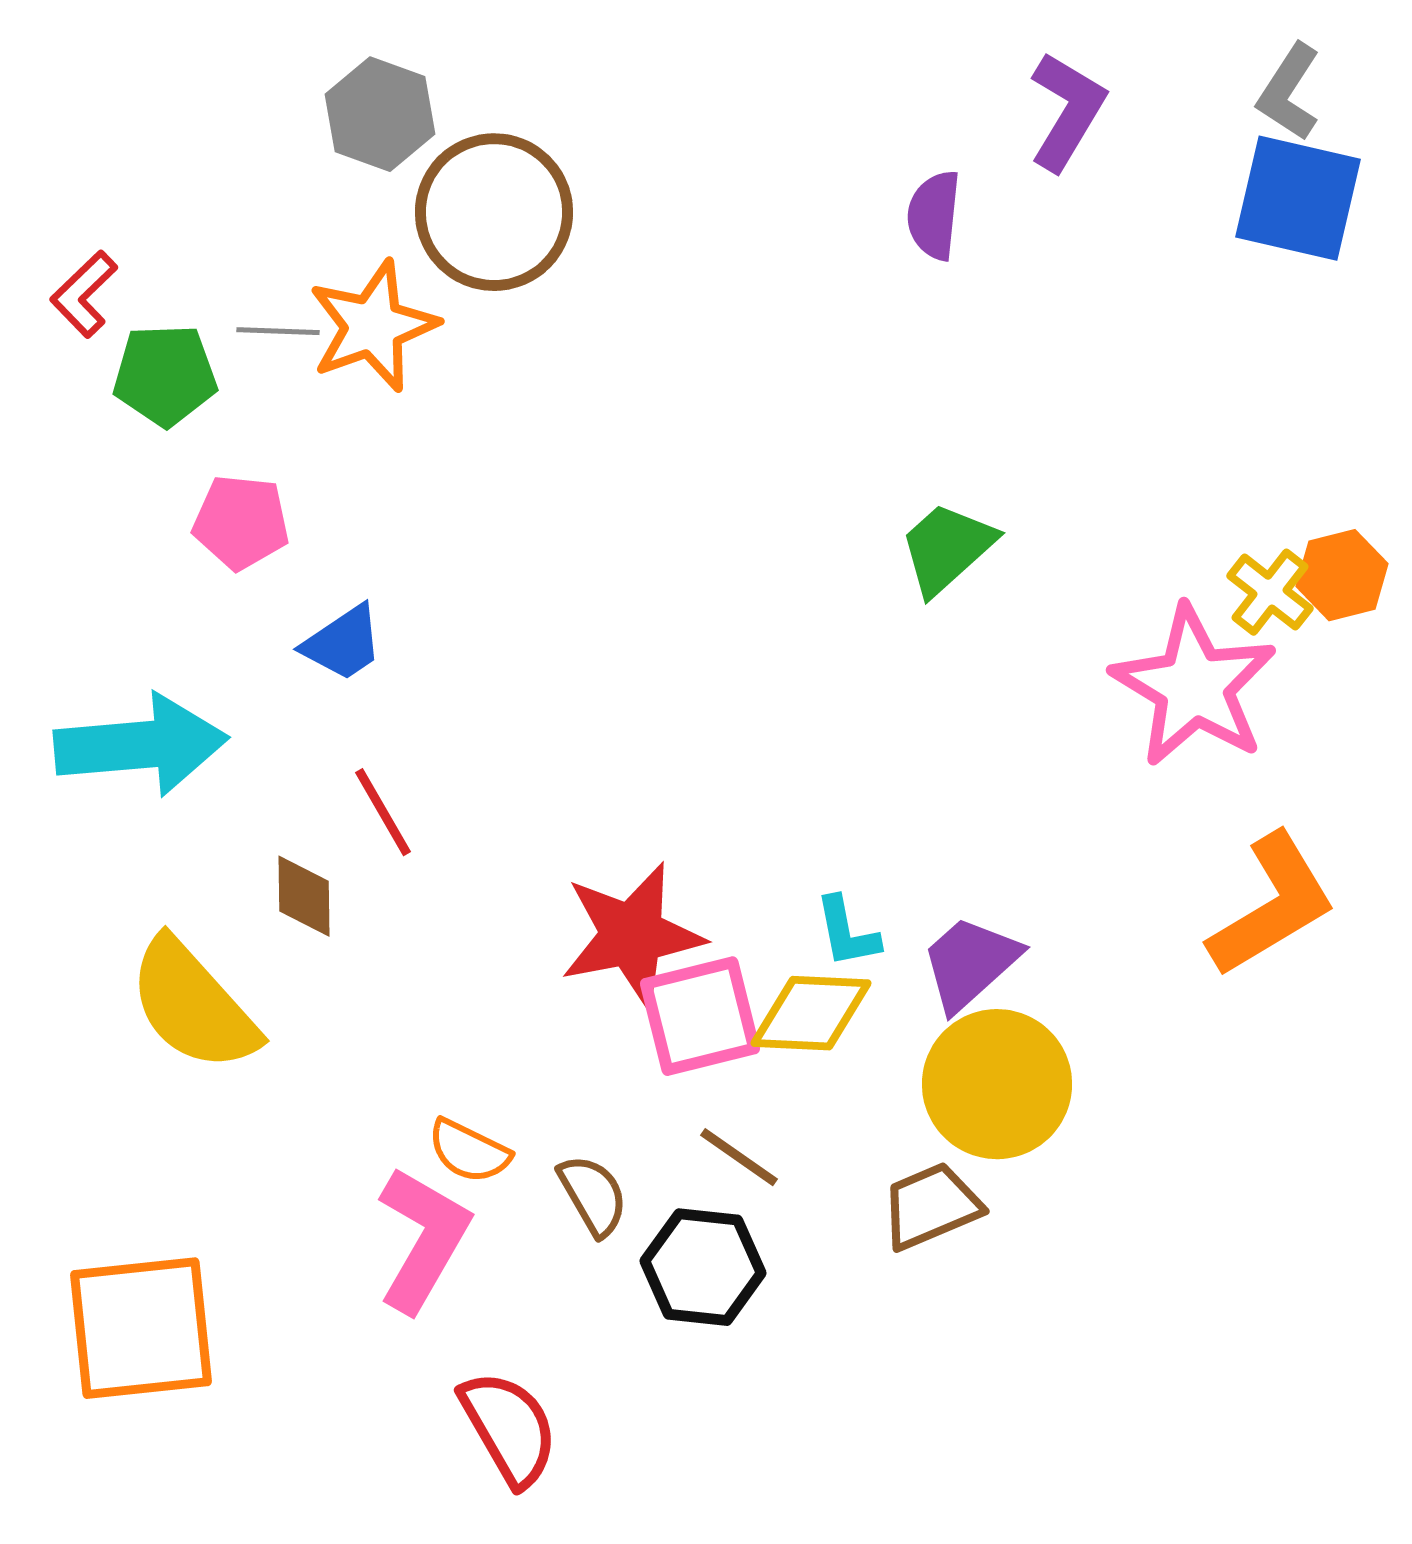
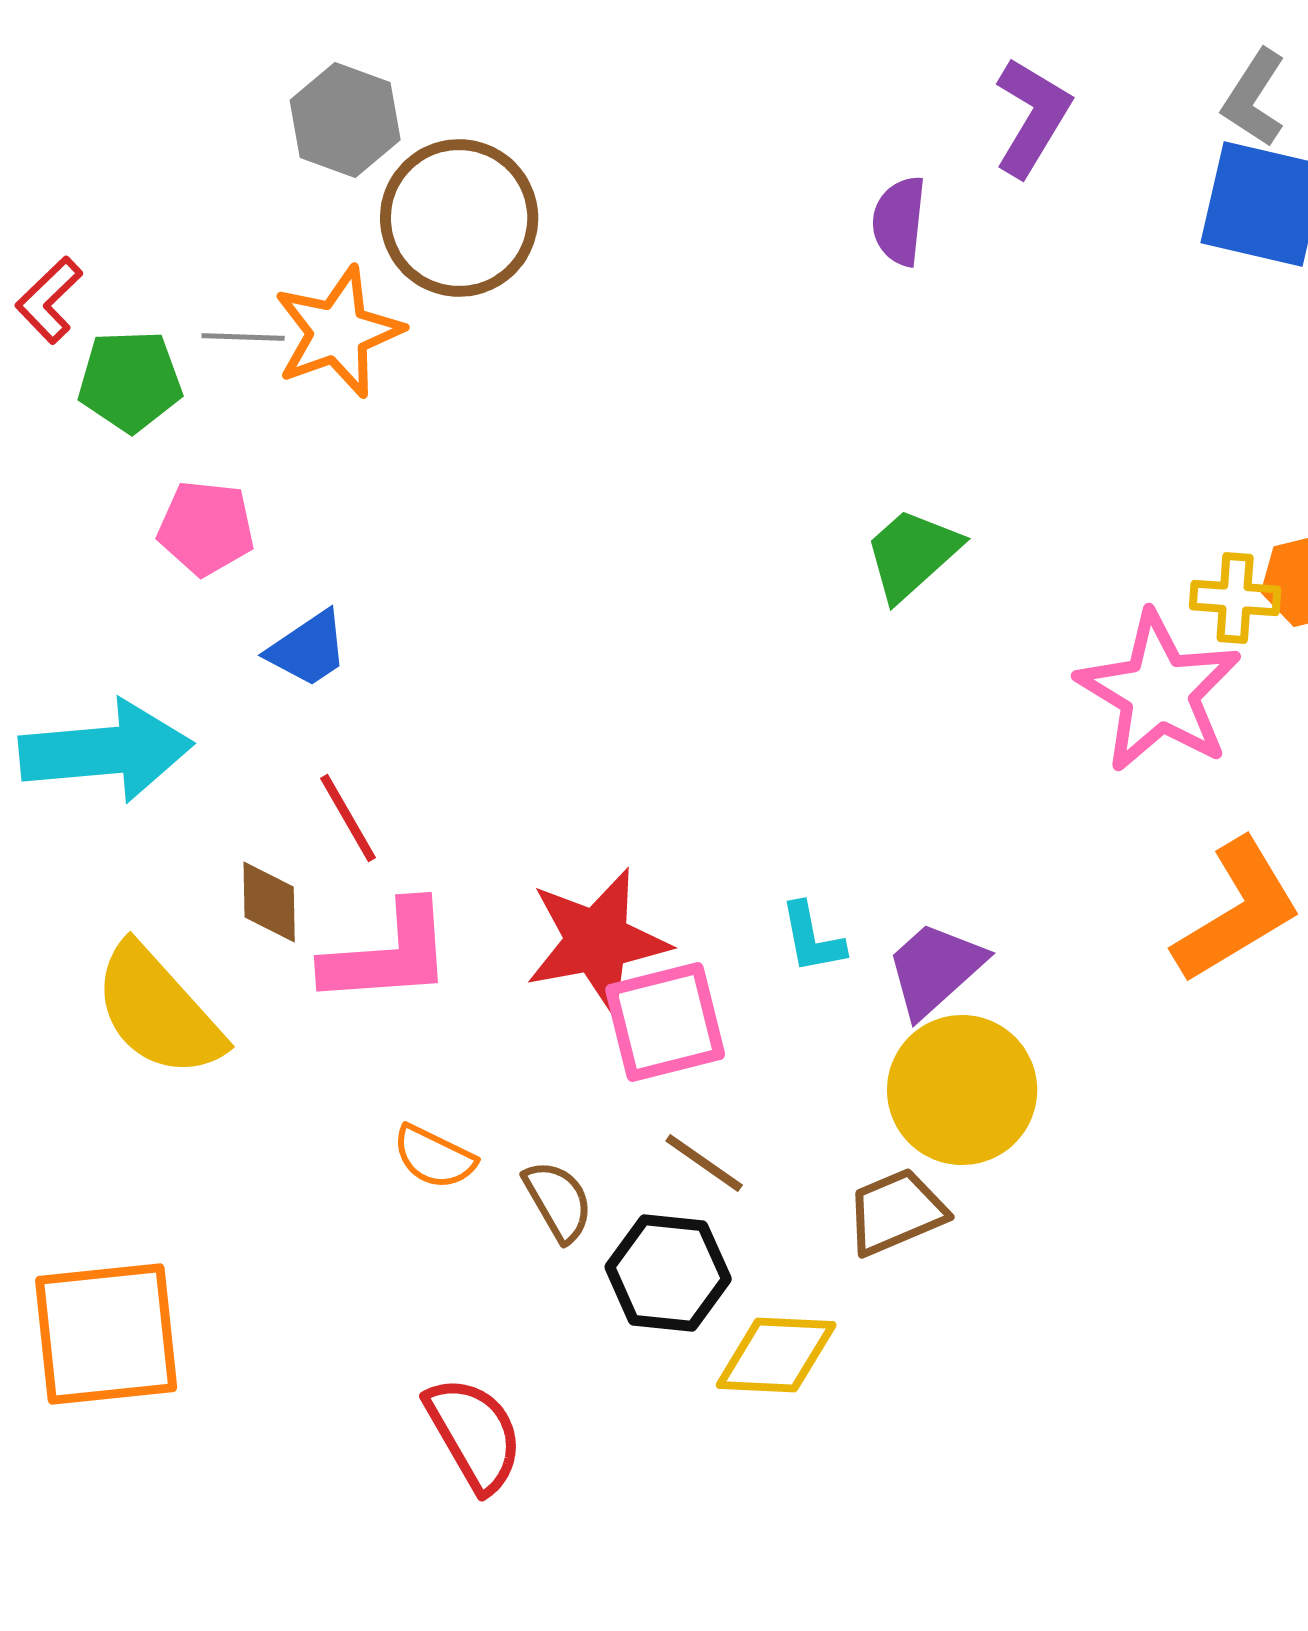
yellow cross: (1270, 592) -> (1235, 598), turned -34
yellow diamond: (811, 1013) -> (776, 1355), moved
pink L-shape: (423, 1239) -> (388, 954), moved, turned 56

